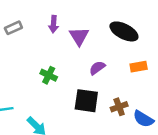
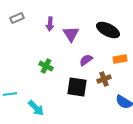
gray rectangle: (13, 28) -> (17, 18), moved
brown cross: (119, 107) -> (104, 79), moved

